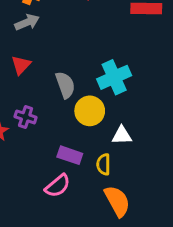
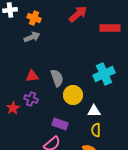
red triangle: (21, 65) -> (32, 76), moved, turned 40
cyan cross: (114, 77) -> (104, 74), moved
yellow semicircle: (103, 164) -> (96, 130), moved

